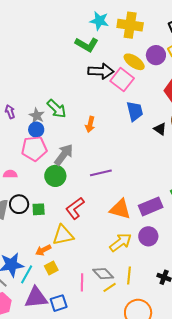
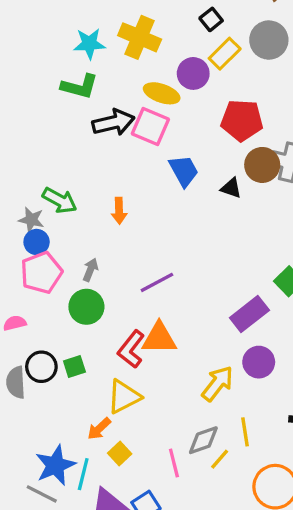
yellow cross: (130, 25) -> (140, 37), turned 30
gray arrow: (64, 155) -> (90, 270), size x0.6
orange triangle: (120, 209) -> (159, 338), moved
gray diamond: (103, 274) -> (203, 440), turned -50

